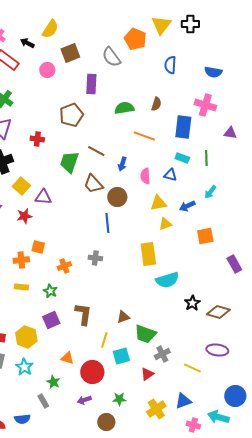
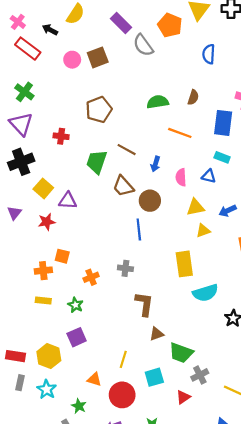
brown square: (70, 53) -> (98, 57), moved
purple rectangle: (91, 84) -> (121, 23), moved, turned -48
brown L-shape: (83, 314) -> (144, 304), moved
yellow line: (104, 340) -> (123, 359), moved

